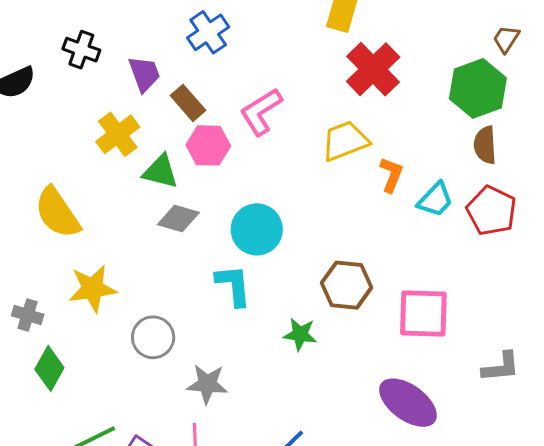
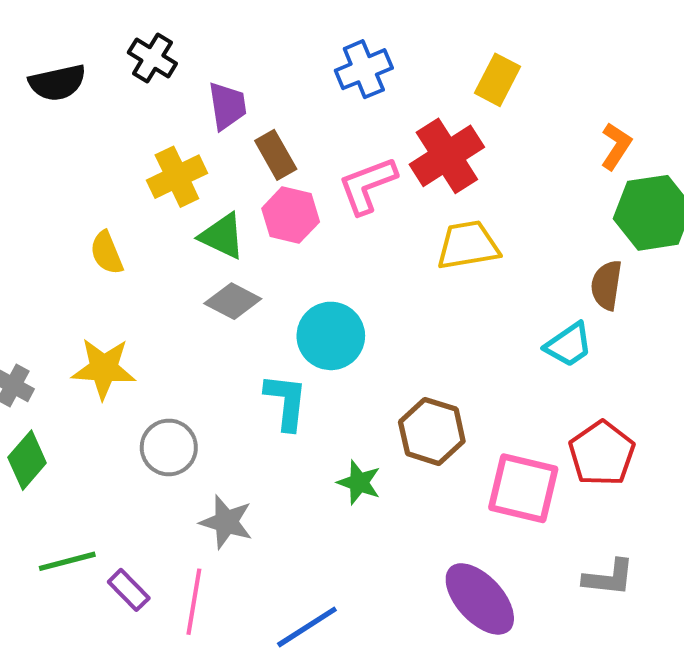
blue cross: (208, 32) -> (364, 69), moved
red cross: (373, 69) -> (447, 156), moved
brown semicircle: (485, 145) -> (606, 285), moved
orange L-shape: (391, 175) -> (616, 146), moved
red pentagon: (491, 211) -> (602, 453), moved
yellow semicircle: (57, 213) -> (107, 253), moved, size x0.6

